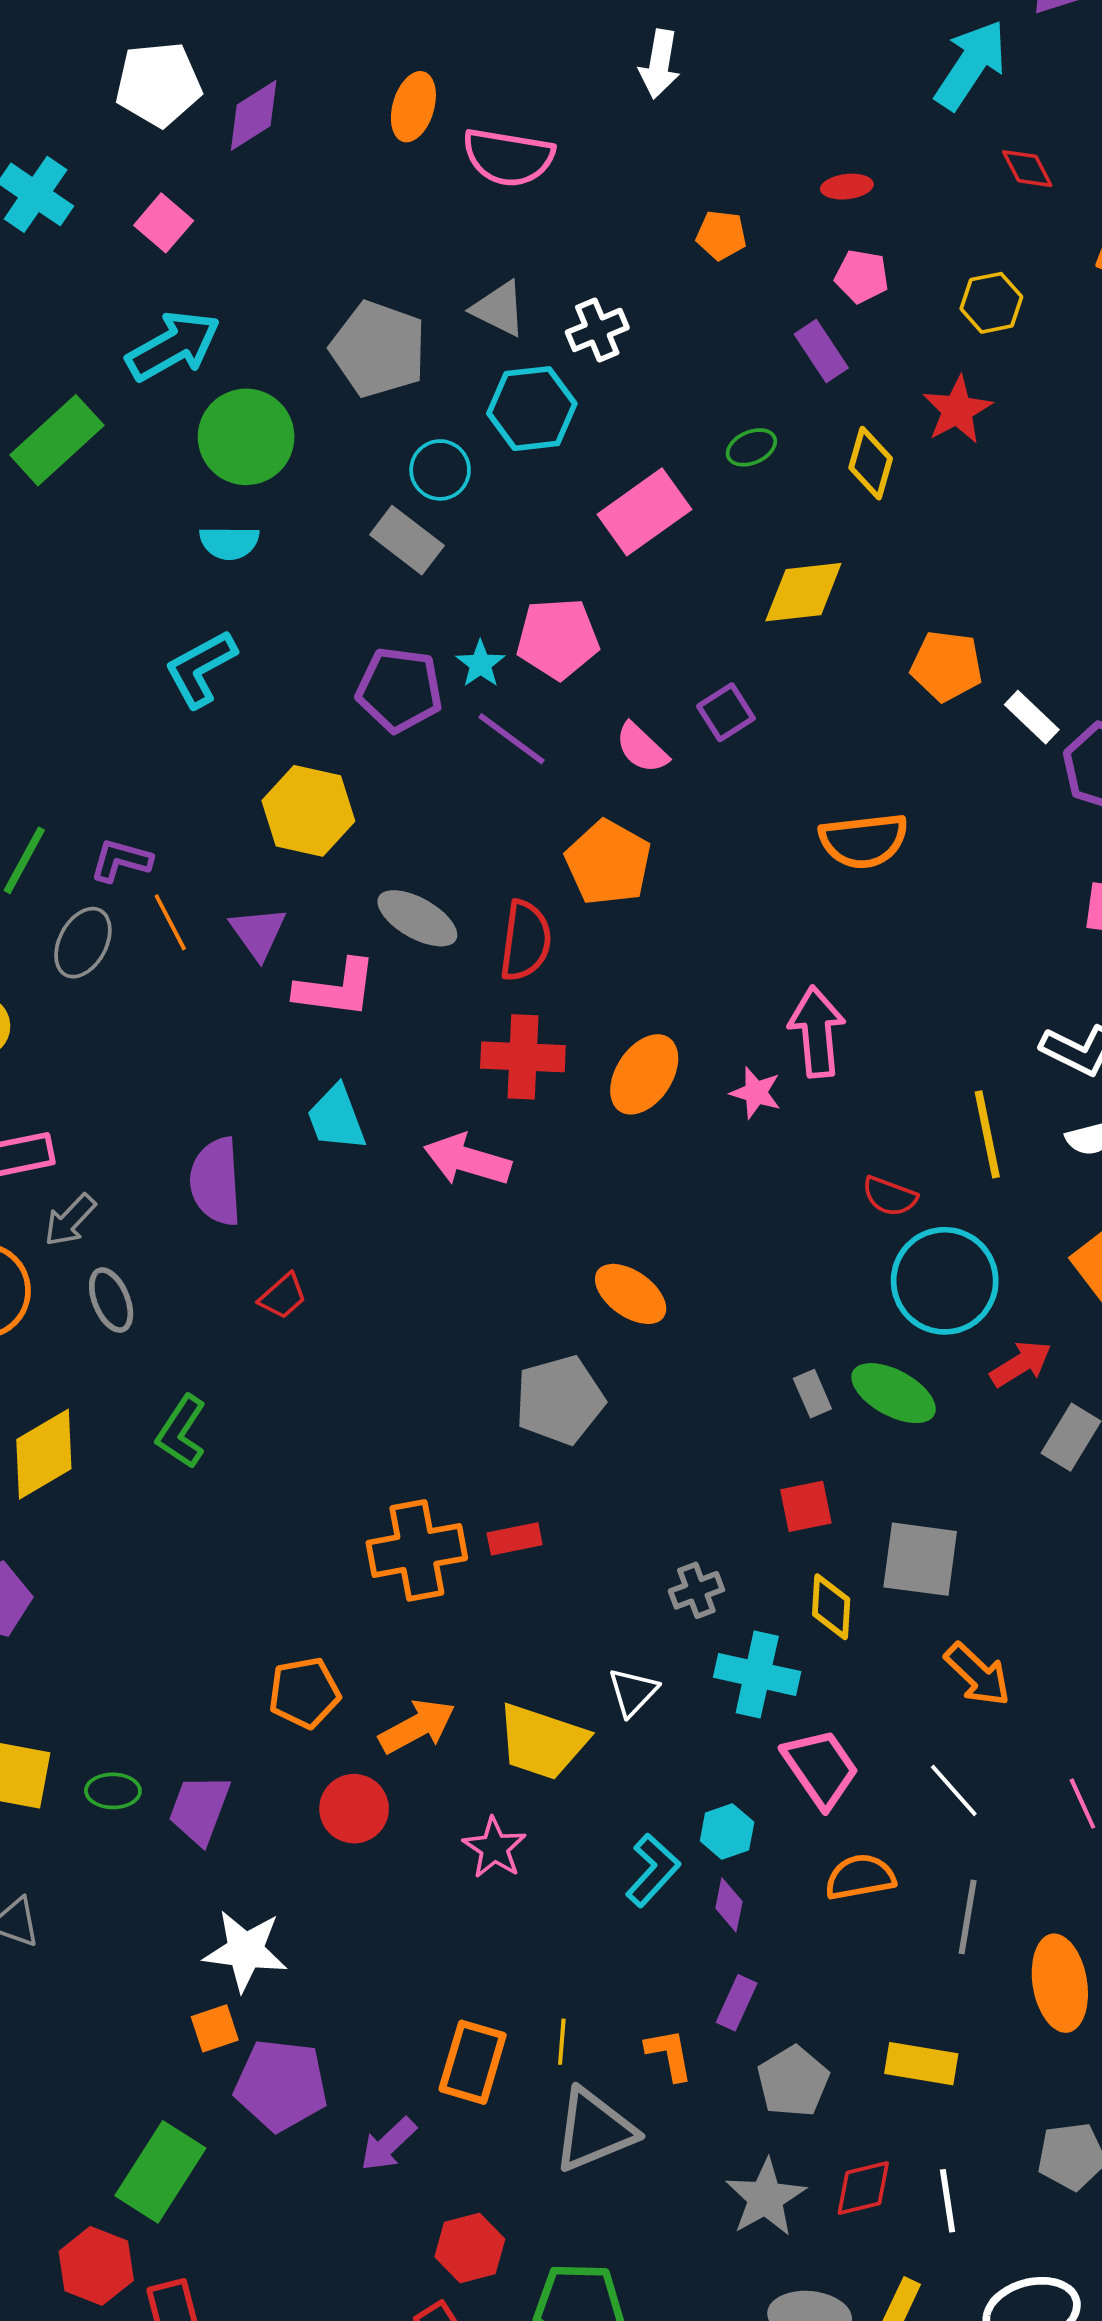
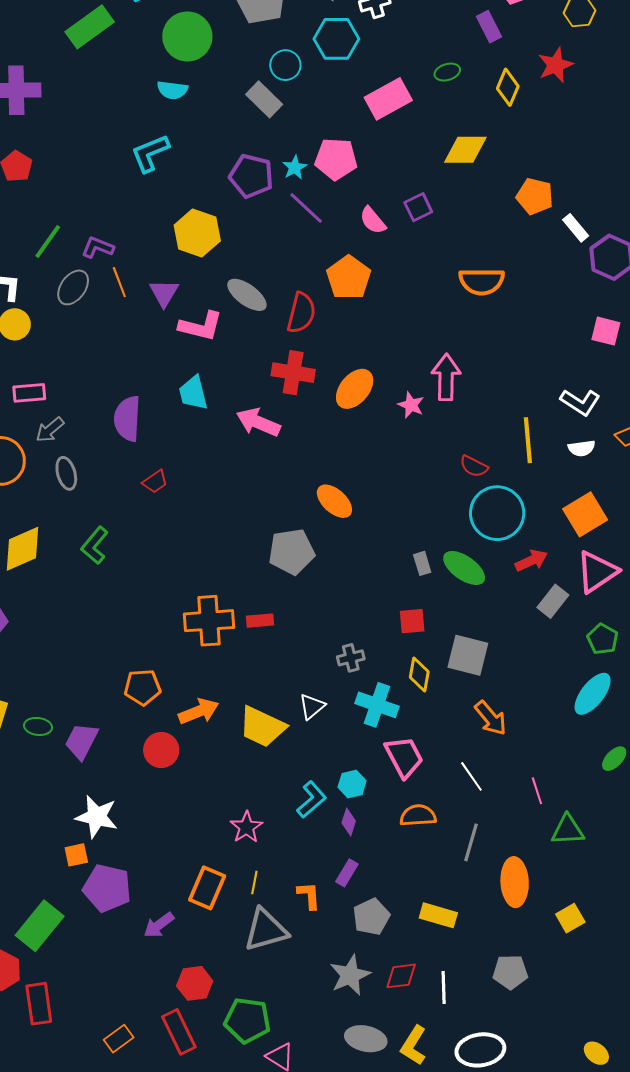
pink star: (494, 1848) -> (246, 827), moved

